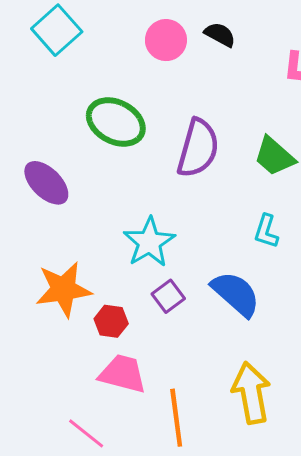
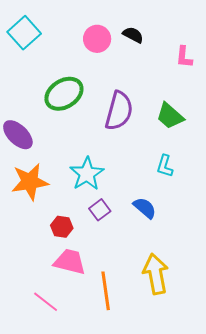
green ellipse: (116, 122) -> (64, 94), turned -60
orange star: (63, 289) -> (30, 182), moved
blue semicircle: (236, 294) -> (145, 208), size x0.7

